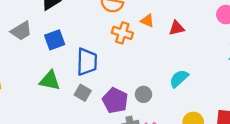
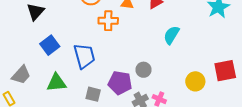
gray trapezoid: (21, 31) -> (21, 75), moved
cyan semicircle: (179, 79) -> (171, 35), moved
gray square: (83, 93) -> (93, 94), moved

